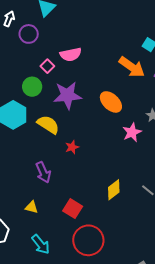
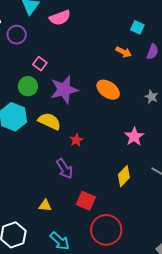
pink semicircle: (71, 54) -> (60, 18), moved
orange arrow: (132, 67) -> (123, 52), size x0.6
pink star: (132, 132) -> (134, 137), moved
purple arrow: (43, 172) -> (65, 169), moved

